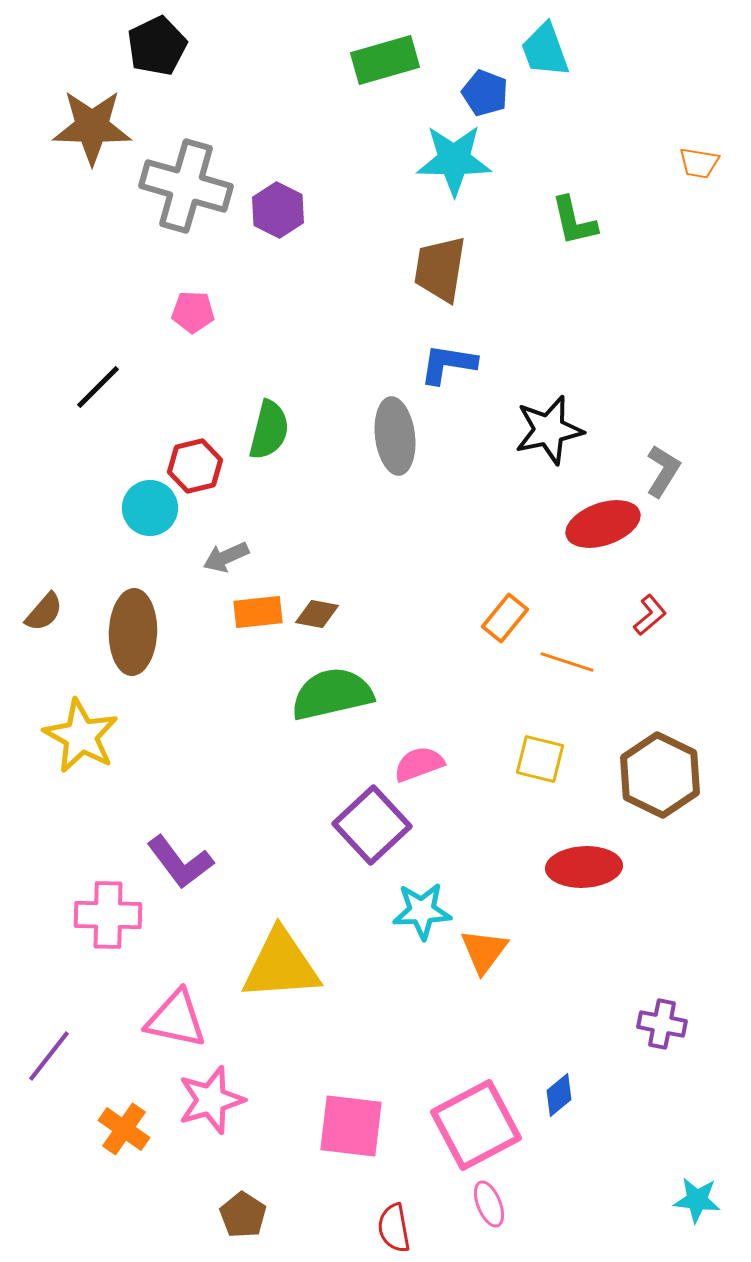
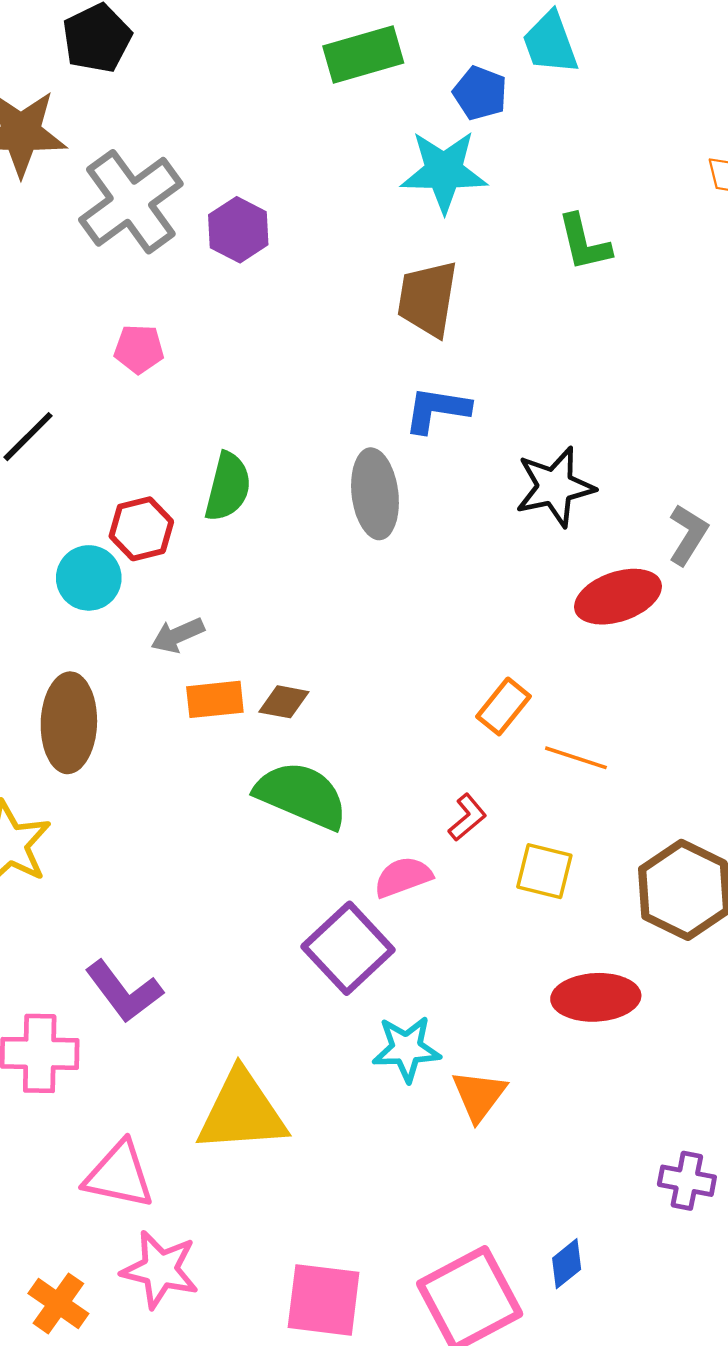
gray cross: (186, 186) -> (131, 202), turned 38
red L-shape: (650, 615) -> (467, 817), moved
green semicircle: (332, 694) -> (301, 795), turned 36
pink star: (211, 1100) -> (160, 1270), turned 30

